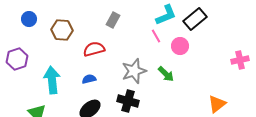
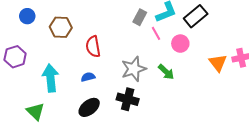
gray rectangle: (113, 20) -> (140, 17), moved
red semicircle: (94, 49) -> (93, 47), turned -85
orange triangle: (217, 104) -> (218, 63), moved, turned -30

